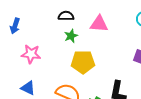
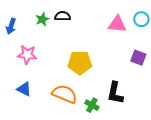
pink triangle: (99, 24) -> (117, 24), moved
green star: (71, 36) -> (42, 19), moved

